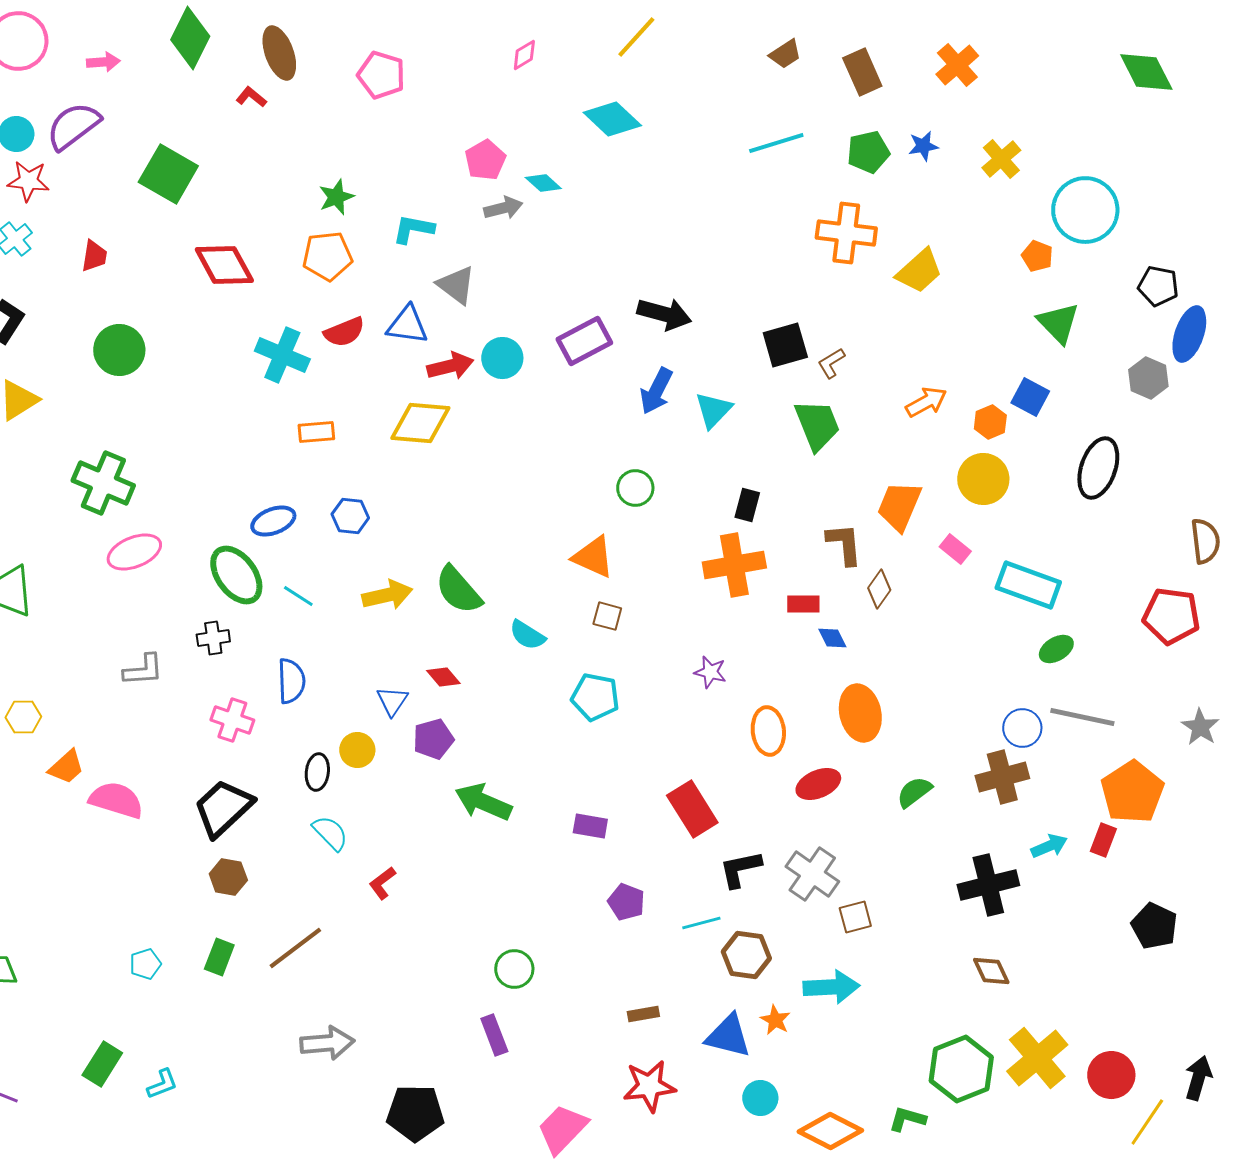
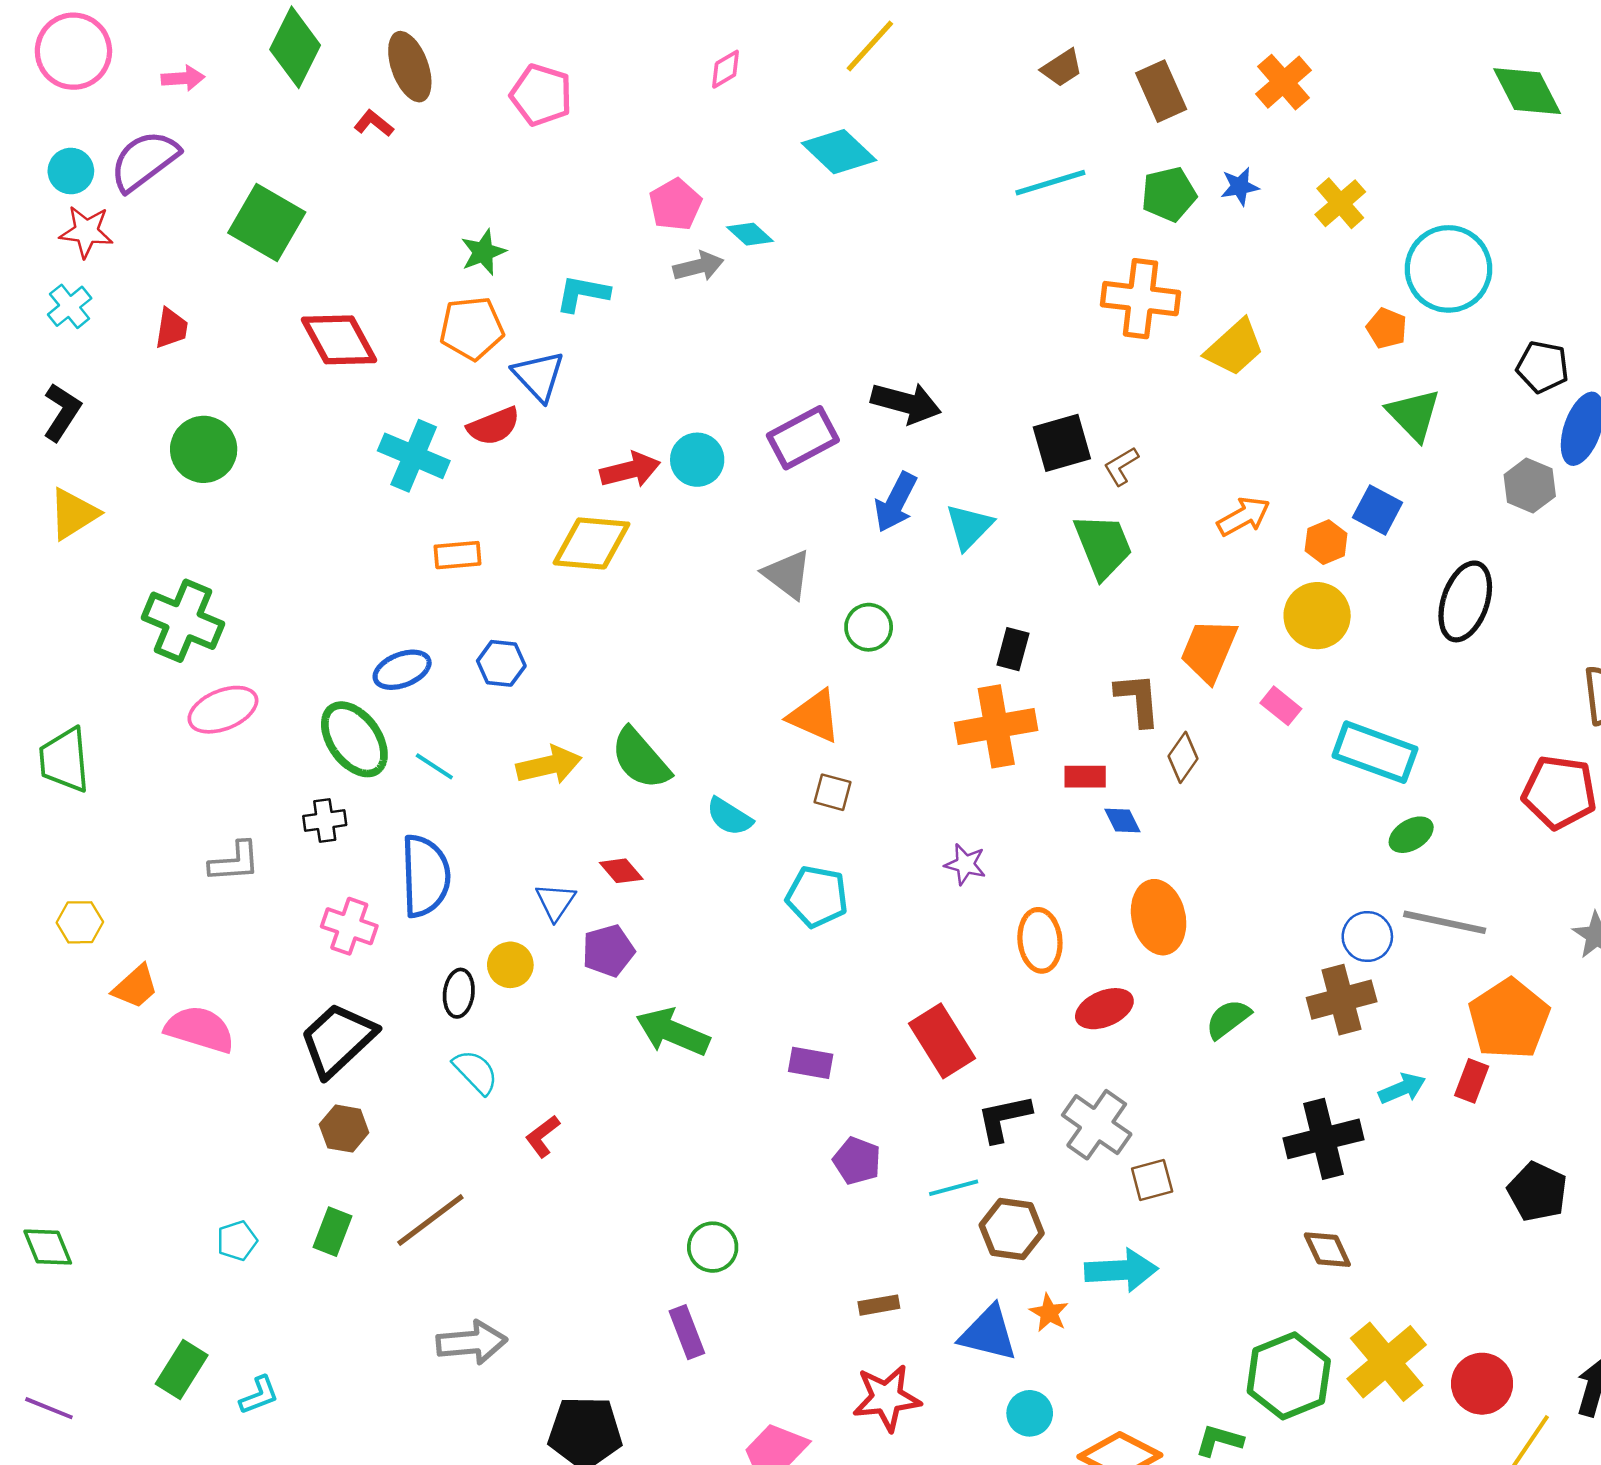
gray triangle: (456, 285) -> (787, 574), moved
blue triangle: (407, 325) -> (539, 376), moved, turned 39
blue semicircle: (291, 681) -> (425, 876), size x1.4

